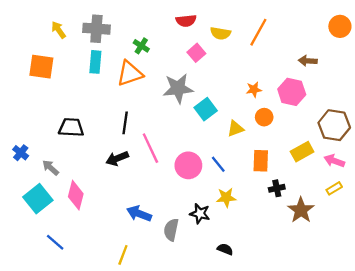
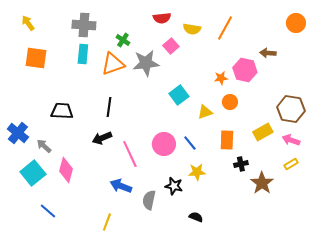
yellow arrow: (59, 30) -> (28, 23), moved
gray star: (178, 88) -> (146, 63), moved
pink hexagon: (292, 92) -> (245, 70), moved
pink line: (150, 148) -> (130, 154), moved
blue cross: (21, 153) -> (18, 133), size x1.5

